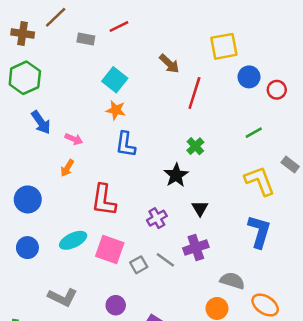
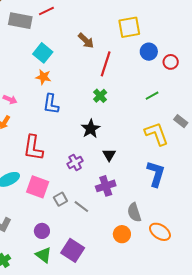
gray rectangle: (86, 39) -> (20, 21), size x1.6
green cross: (195, 146) -> (100, 96), moved
gray line: (165, 260) -> (81, 207), moved
gray semicircle: (232, 281) -> (134, 212), turned -126

